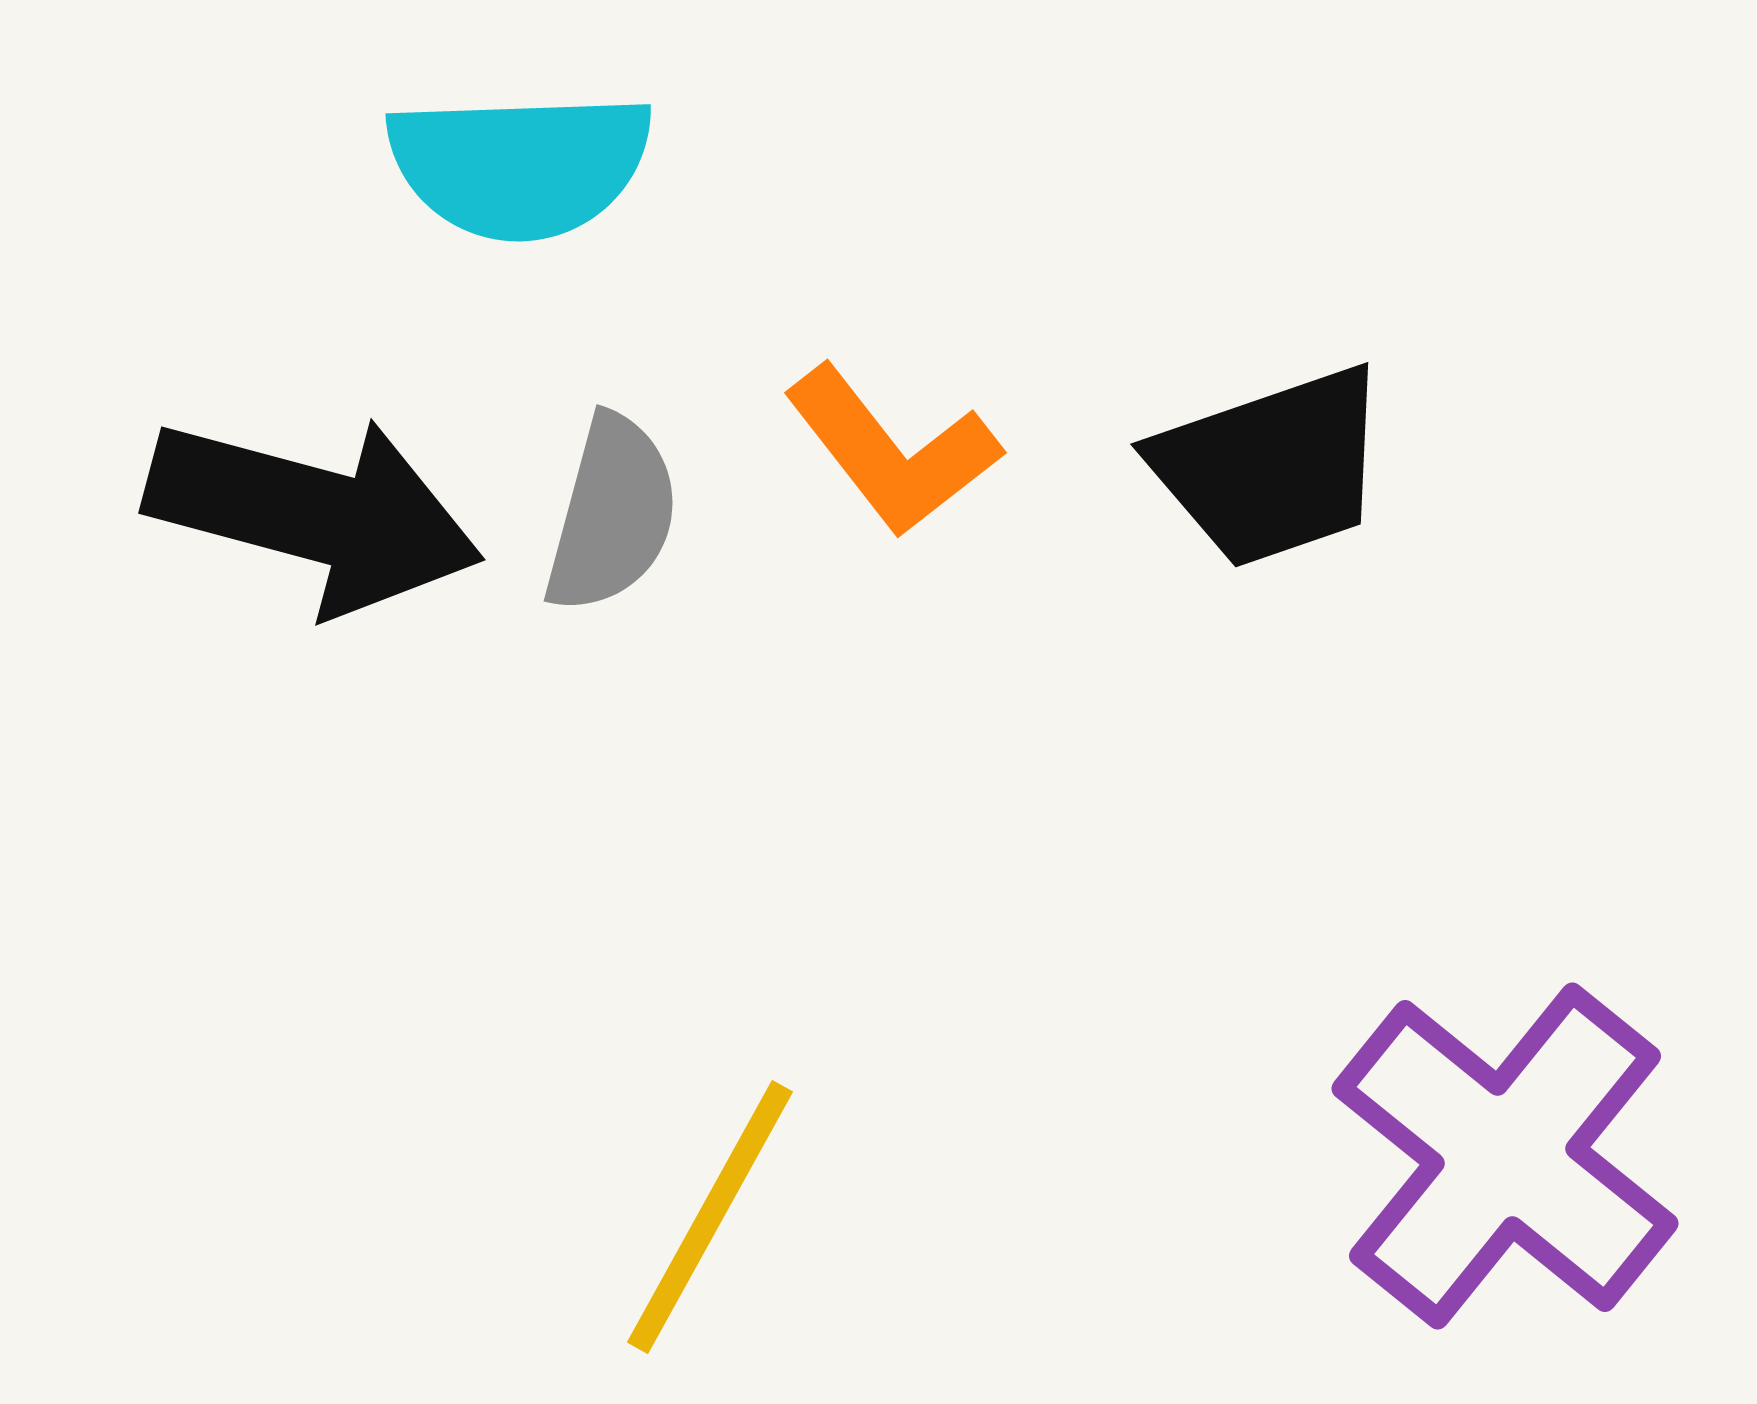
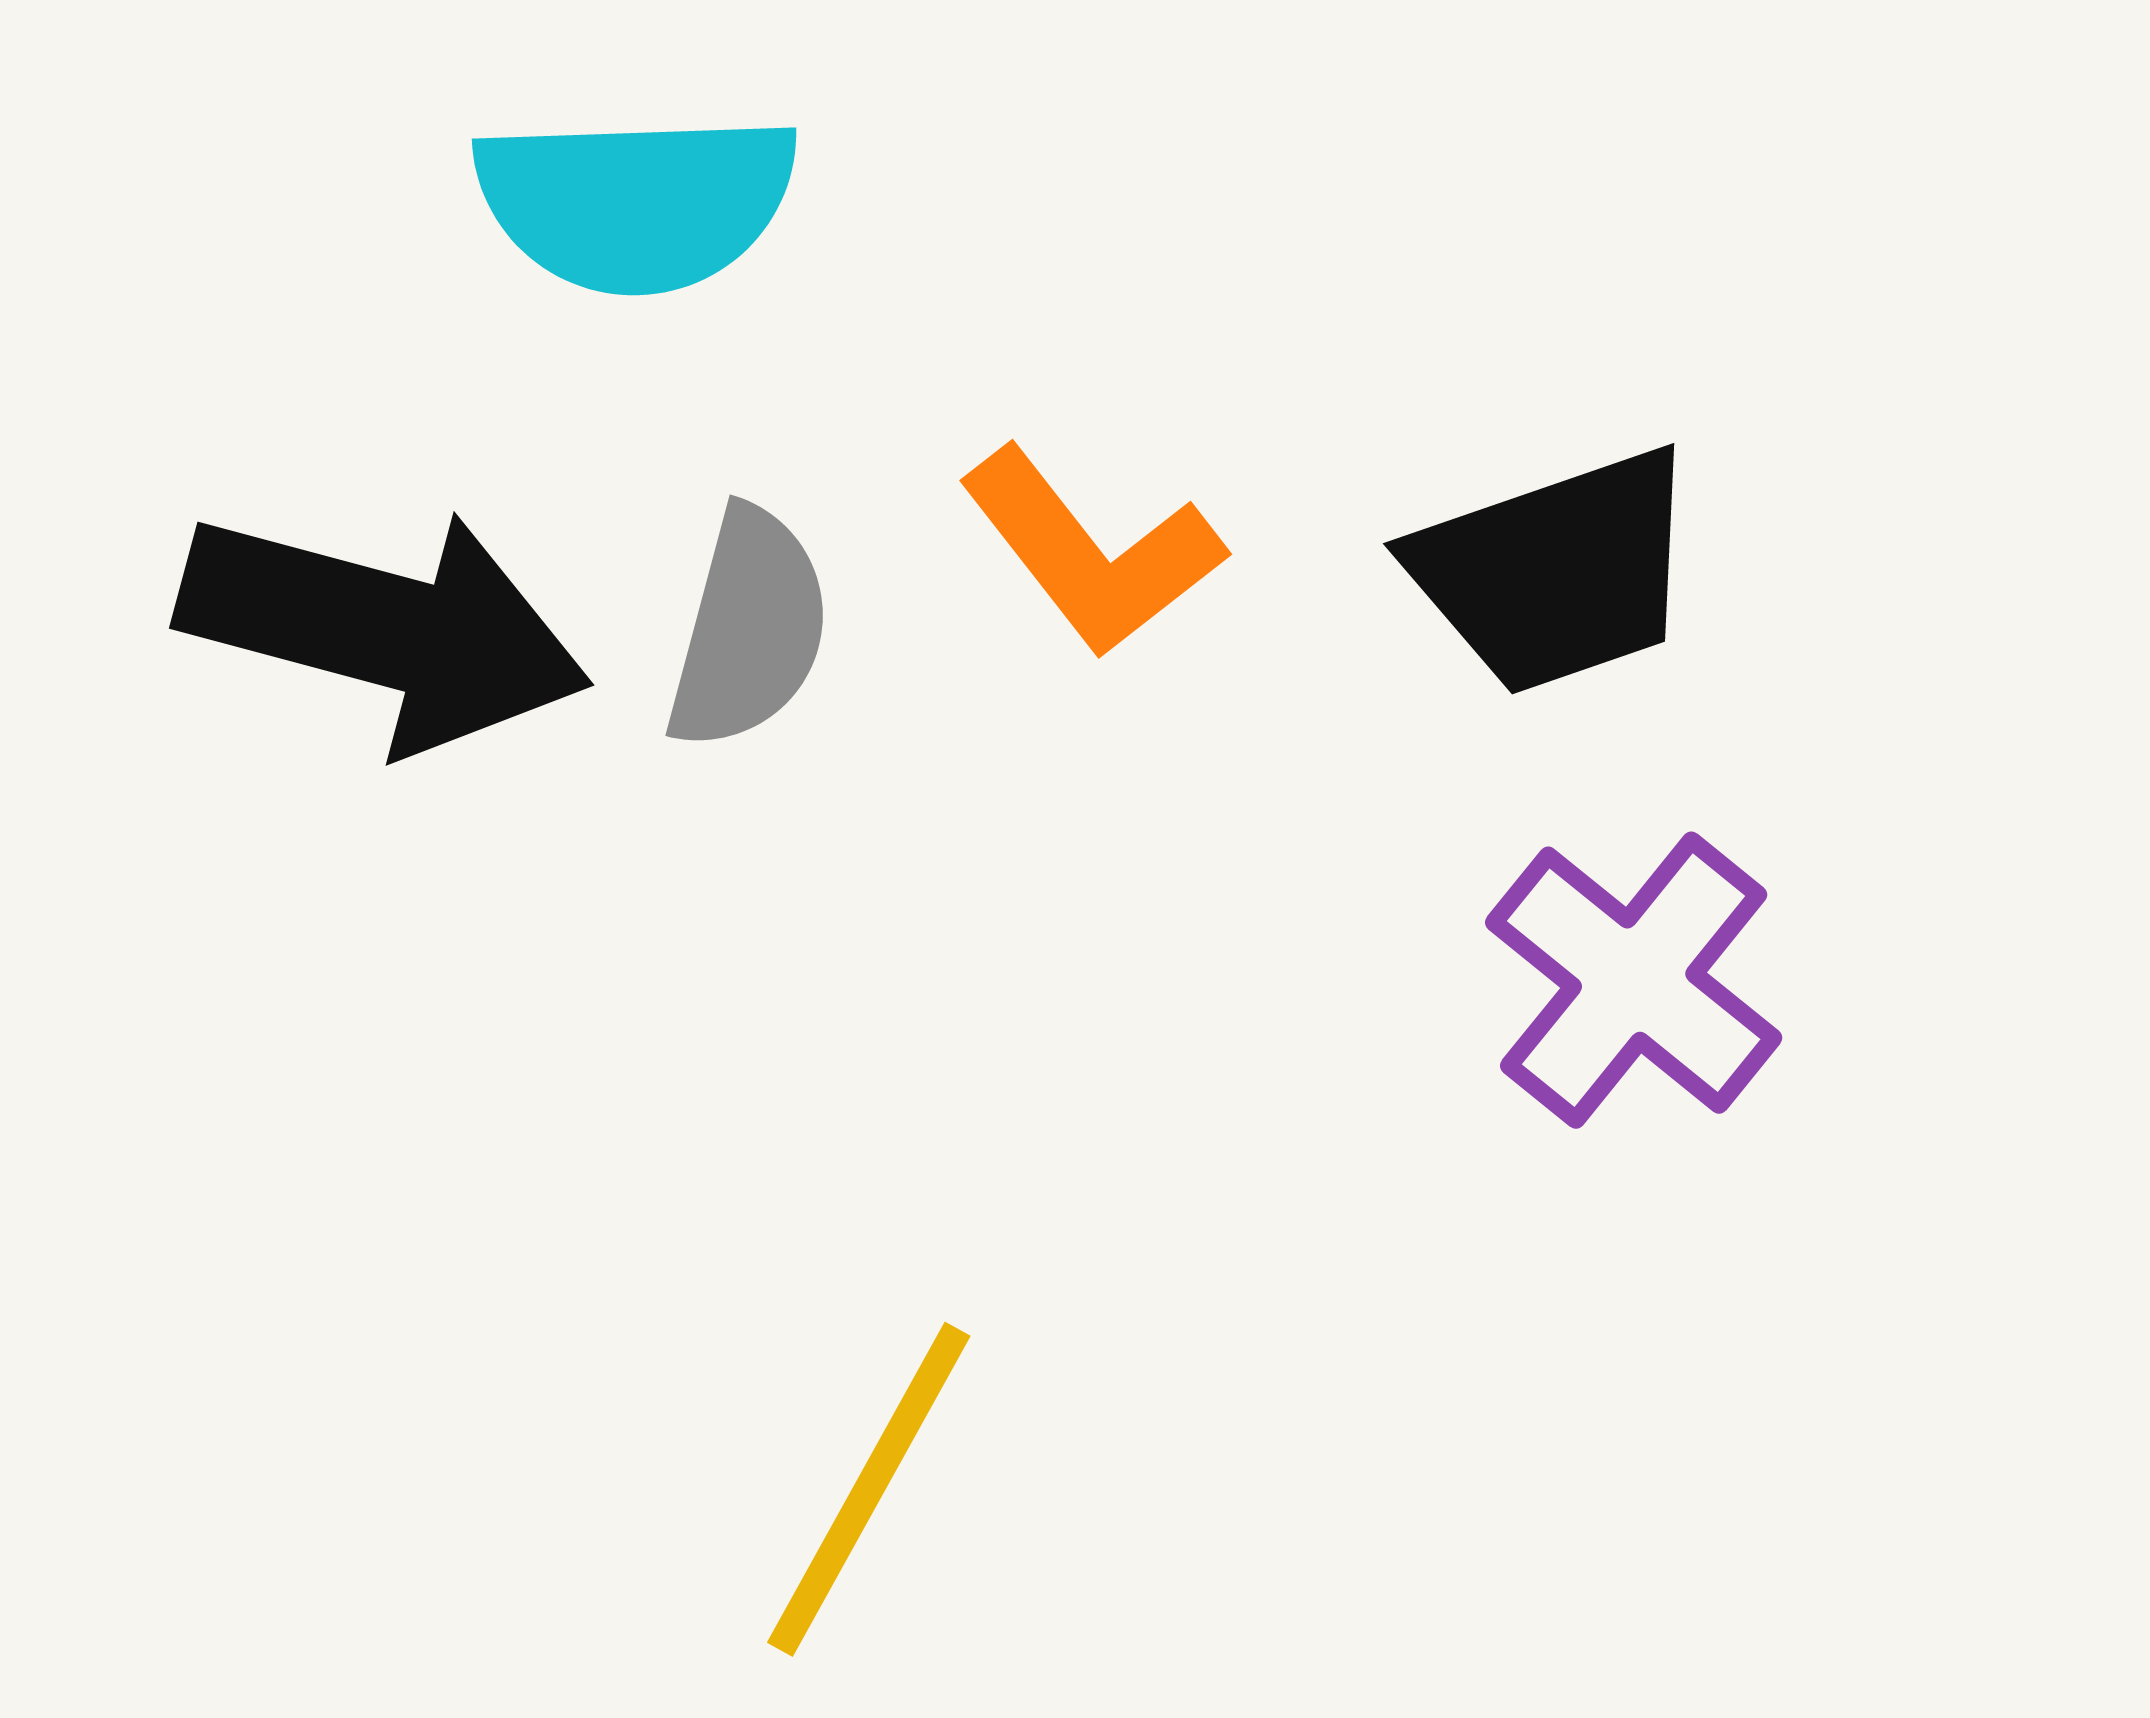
purple cross: (1505, 1156) -> (1634, 980), moved, size x0.7

